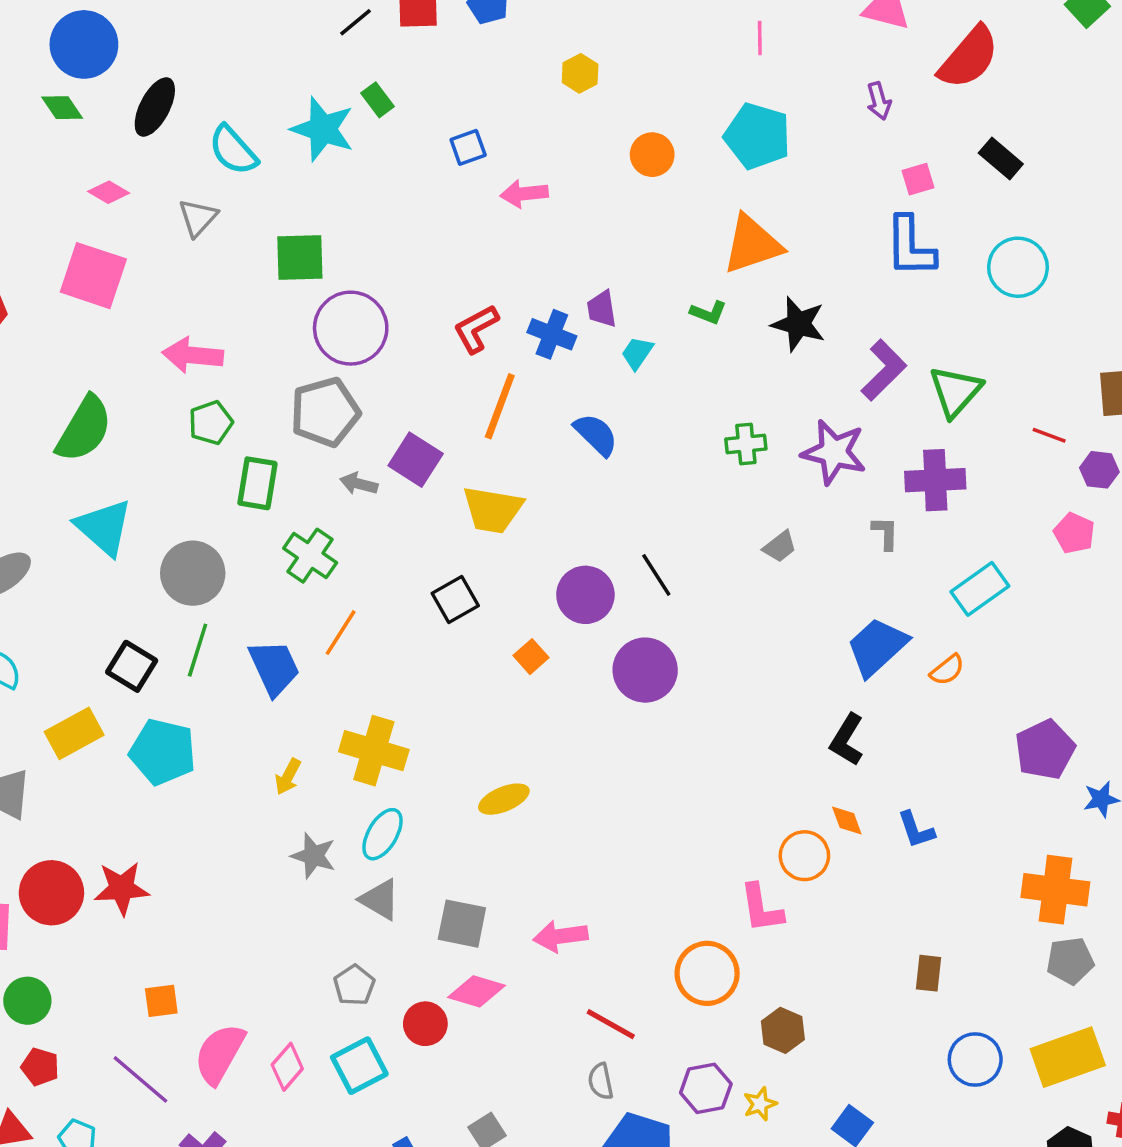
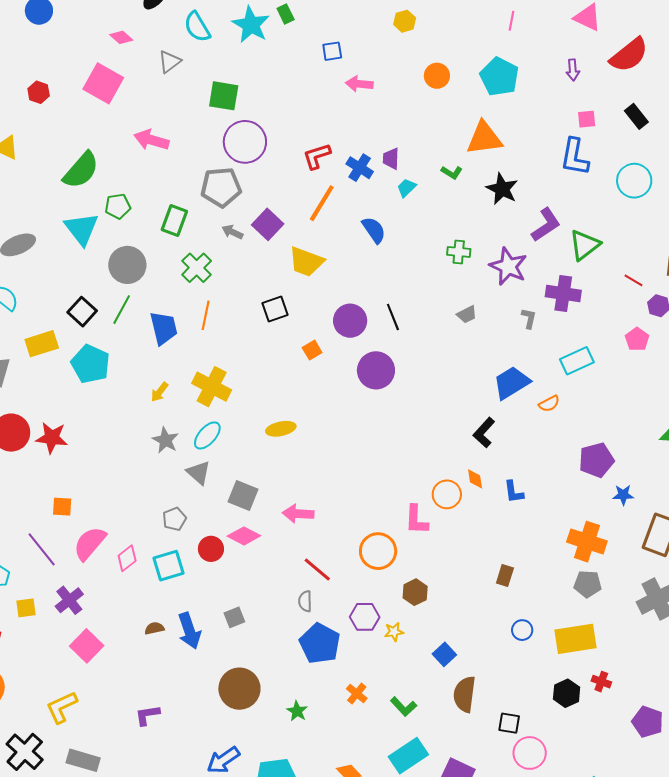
green pentagon: (211, 423) -> (118, 206), moved
orange line: (341, 633) -> (206, 315), turned -32
blue circle: (975, 1060) -> (522, 630), size x0.7

